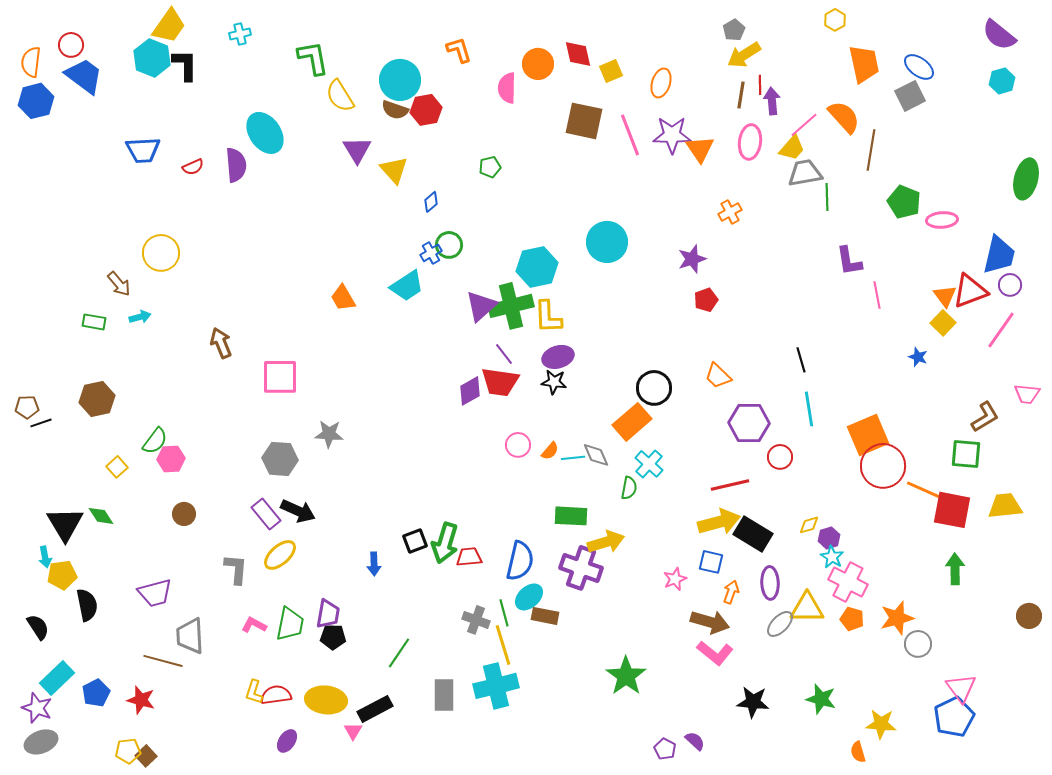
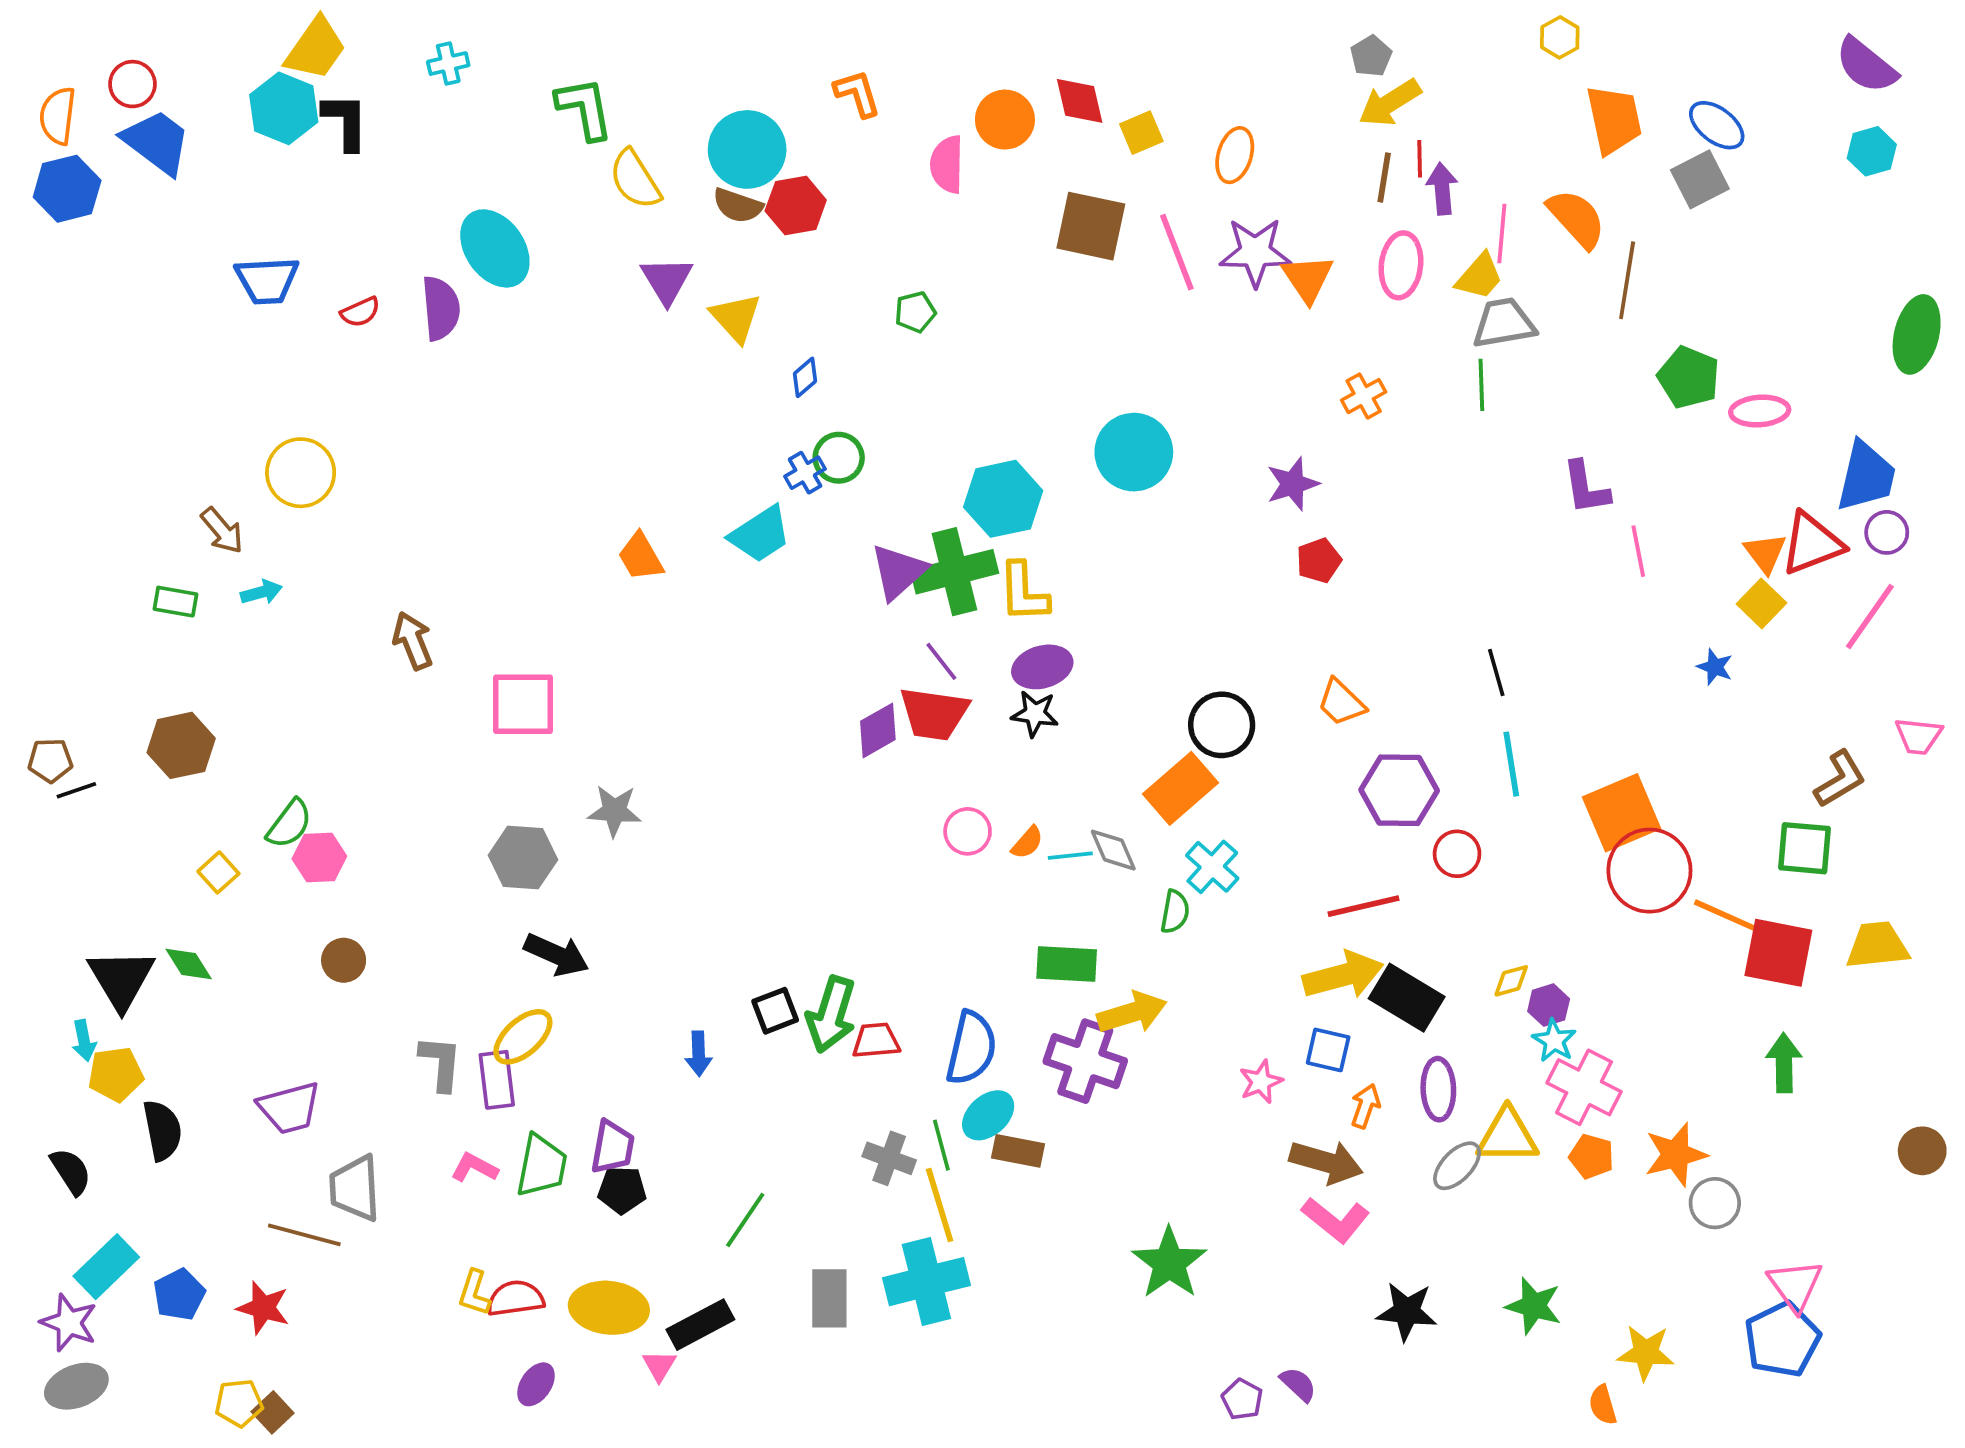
pink line: (804, 125) -> (1502, 234), turned -44
green line: (827, 197) -> (1481, 385), moved
purple rectangle: (266, 514) -> (497, 1080), moved, turned 32

